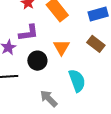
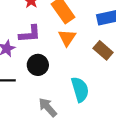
orange triangle: (62, 47) -> (67, 38), moved

